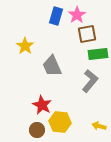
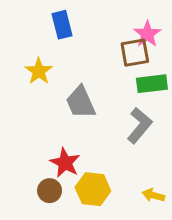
pink star: (77, 15) -> (147, 34), moved
blue rectangle: (56, 16) -> (62, 25), moved, turned -30
brown circle: (37, 130) -> (50, 191), moved

